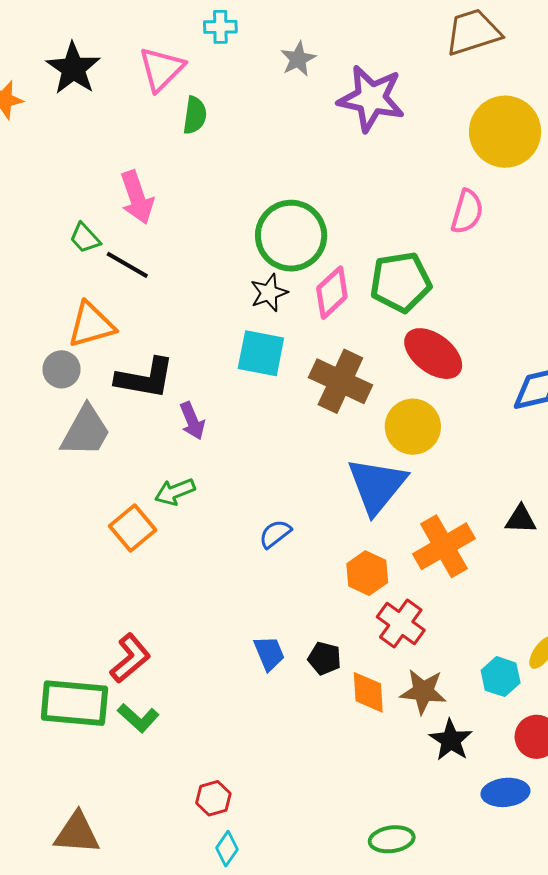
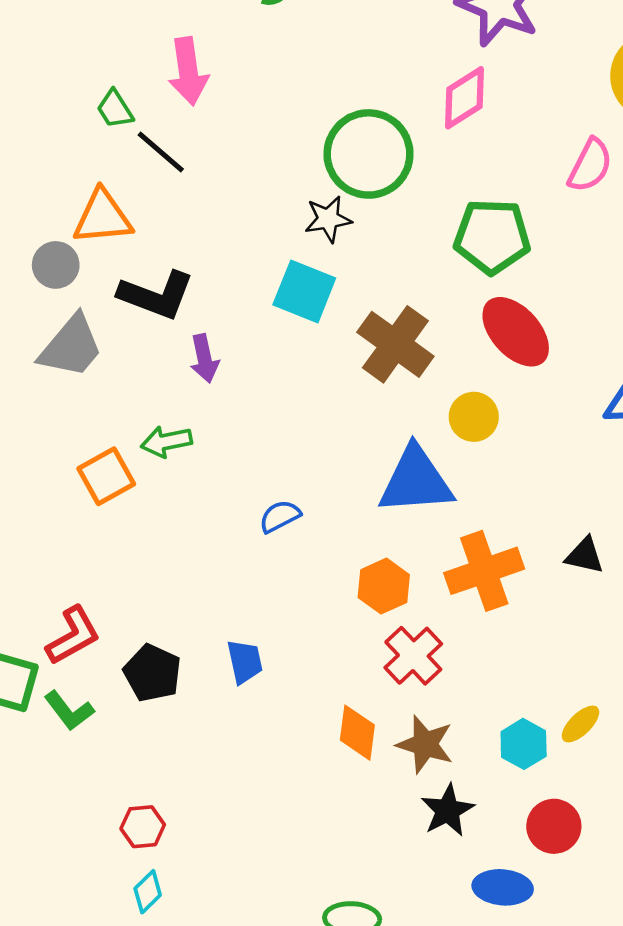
pink diamond: (332, 293) -> (464, 98), moved
yellow circle: (413, 427) -> (474, 417), size x0.7
blue triangle: (377, 486) -> (416, 481), turned 36
black pentagon: (324, 658) -> (152, 673), moved, size x1.4

